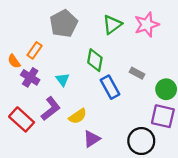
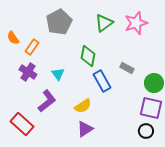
orange semicircle: (14, 61) -> (13, 38), moved
yellow semicircle: (78, 116) -> (83, 106), moved
red rectangle: (22, 119) -> (22, 124), moved
black circle: (141, 141) -> (146, 131), moved, size x0.6

